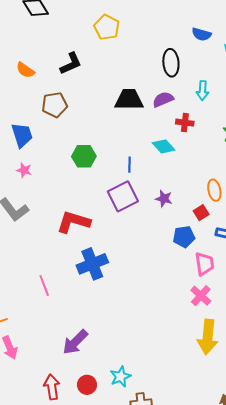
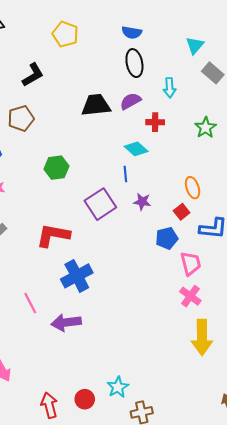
blue semicircle: (201, 34) -> (132, 33), moved
blue line: (130, 165) -> (125, 174), moved
purple arrow: (75, 342) -> (66, 323), moved, turned 44

